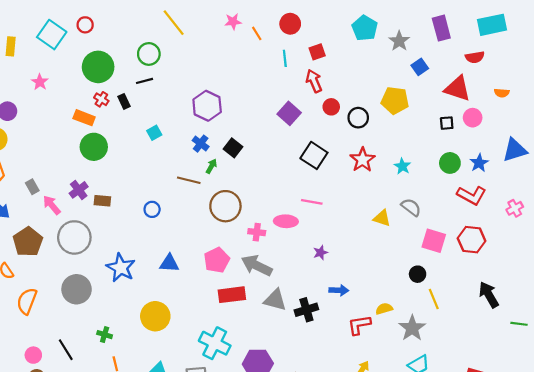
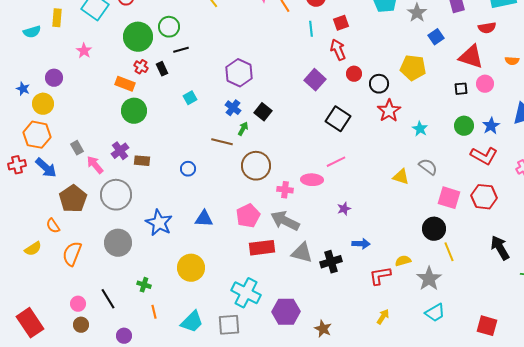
green circle: (149, 54) -> (169, 27), moved
red star: (363, 160) -> (389, 111), moved
pink line: (312, 202) -> (336, 162), turned -36
black circle: (418, 274) -> (434, 229), size x1.5

